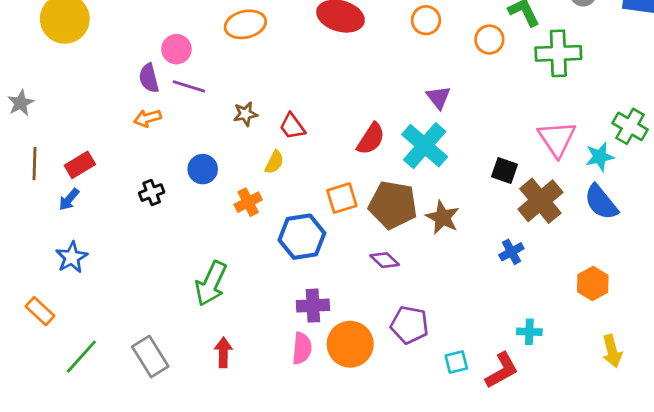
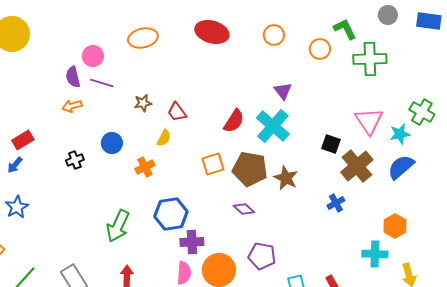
blue semicircle: (601, 202) -> (401, 167), turned 88
blue hexagon: (302, 237) -> (171, 214), moved
cyan cross: (529, 332) -> (375, 254), moved, size x1.4

